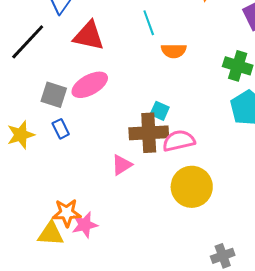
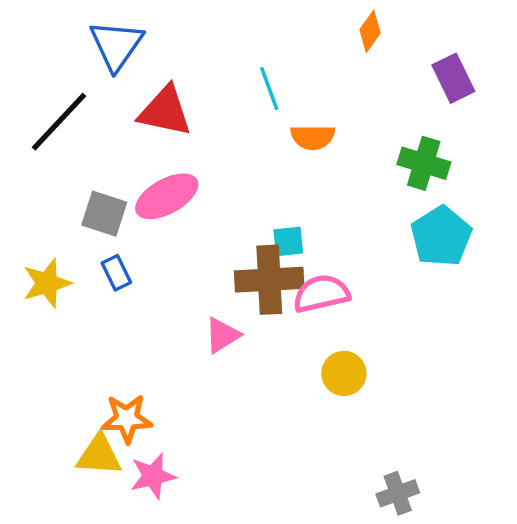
cyan square: (160, 111) -> (288, 241), turned -30
yellow circle: (192, 187) -> (344, 373), size x0.6
pink star: (85, 225) -> (153, 476), moved

